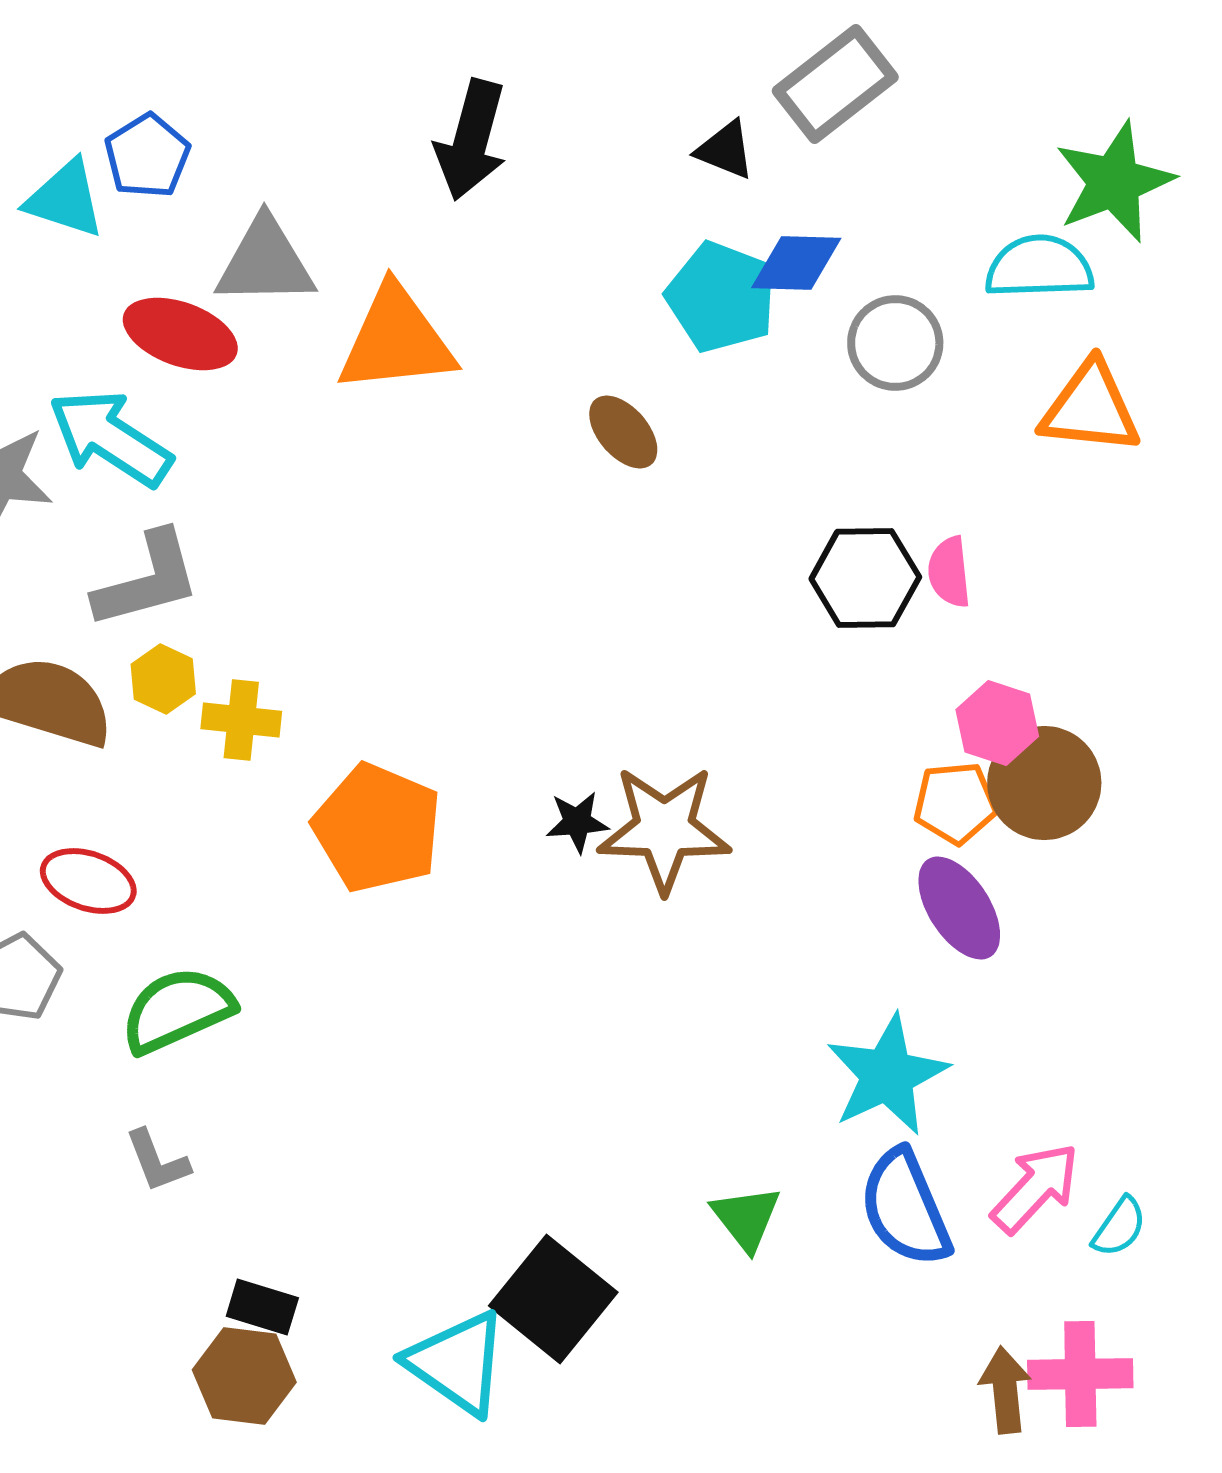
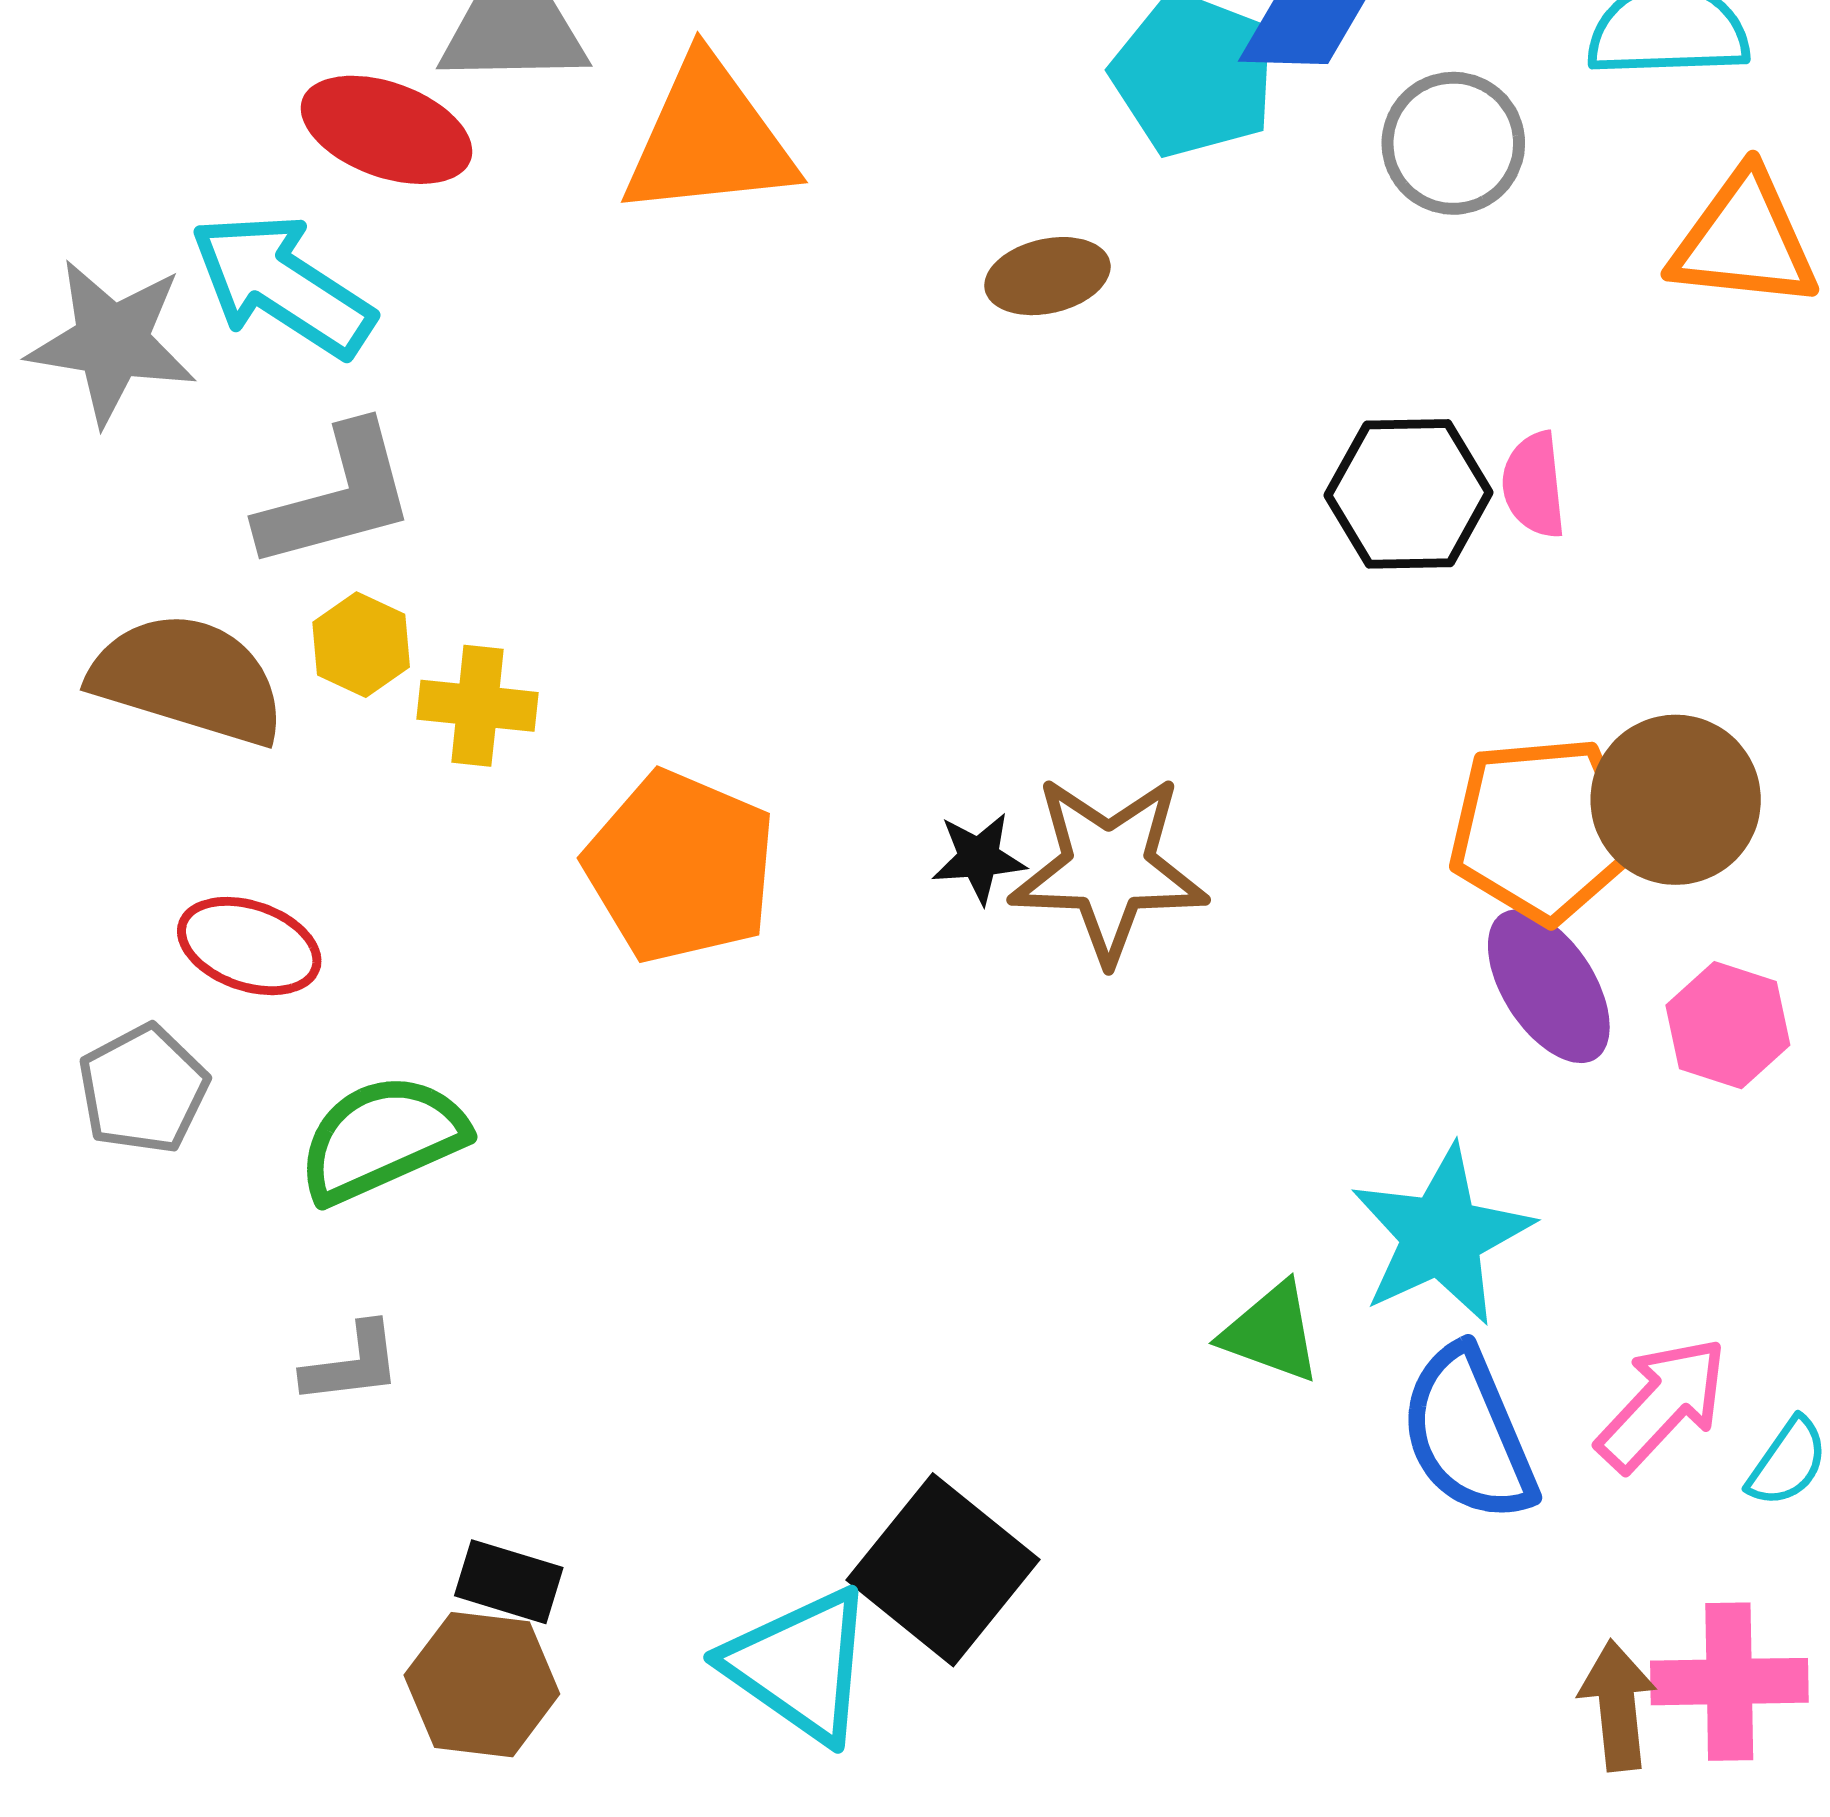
brown ellipse: (623, 432) -> (1047, 276), turned -62
pink hexagon: (997, 723) -> (1728, 1025), moved
orange pentagon: (955, 803) -> (1543, 830), size x1.5
gray L-shape: (157, 1161) -> (352, 1364), turned -76
green triangle: (746, 1218) -> (1271, 1332), moved, turned -32

